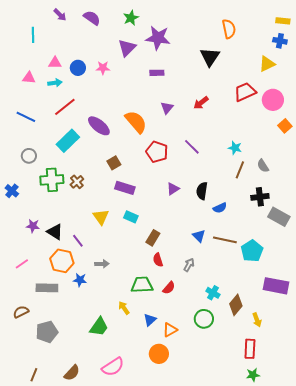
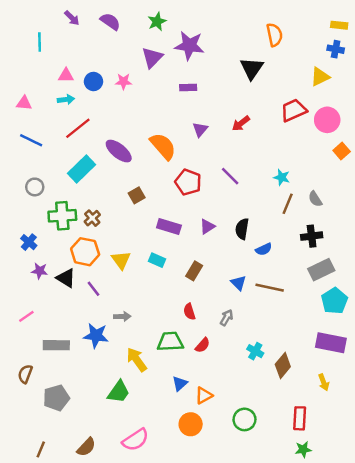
pink triangle: (29, 78) -> (24, 103), moved
purple rectangle: (125, 188) -> (169, 227), moved
blue cross: (12, 191) -> (29, 242), moved
gray rectangle: (279, 217) -> (321, 270), moved, turned -55
brown rectangle: (153, 238) -> (194, 271), moved
cyan pentagon: (252, 251) -> (334, 301), moved
orange hexagon: (62, 261) -> (85, 252), moved
blue star: (80, 280) -> (96, 336), size x1.5
yellow arrow: (124, 308) -> (137, 360), moved, size x1.5
brown semicircle: (21, 312) -> (25, 374), turned -42
green circle: (204, 319) -> (244, 419), moved
yellow arrow: (257, 320) -> (324, 382), moved

